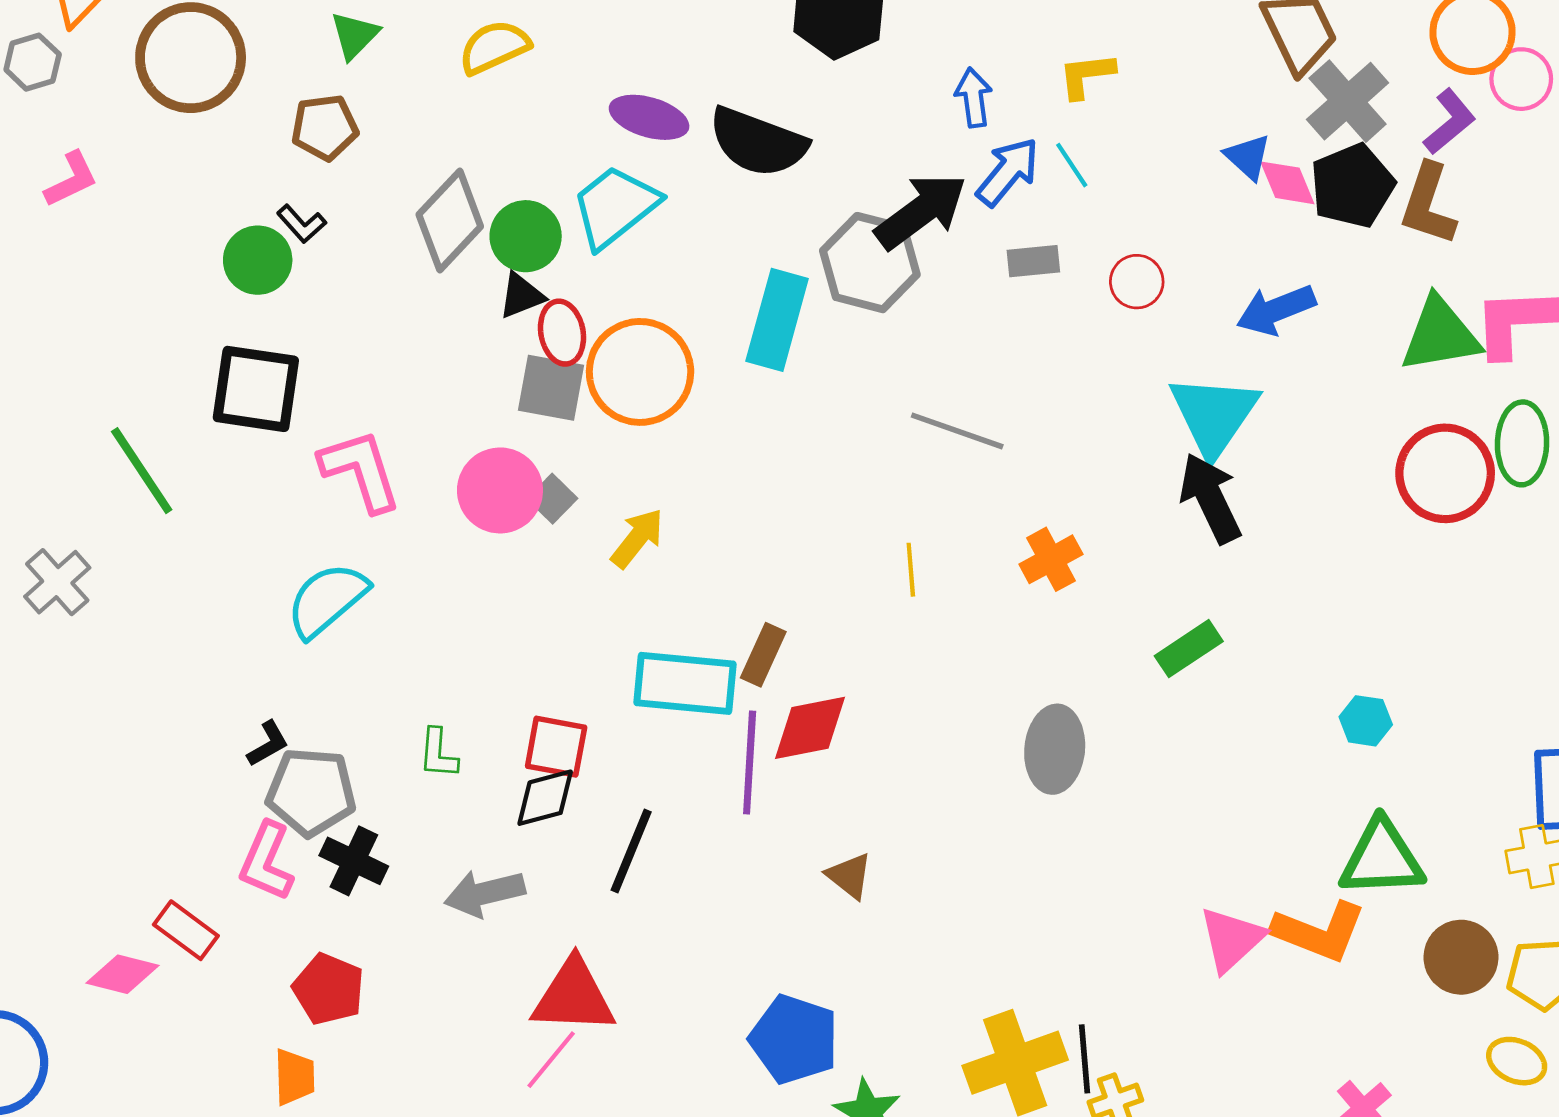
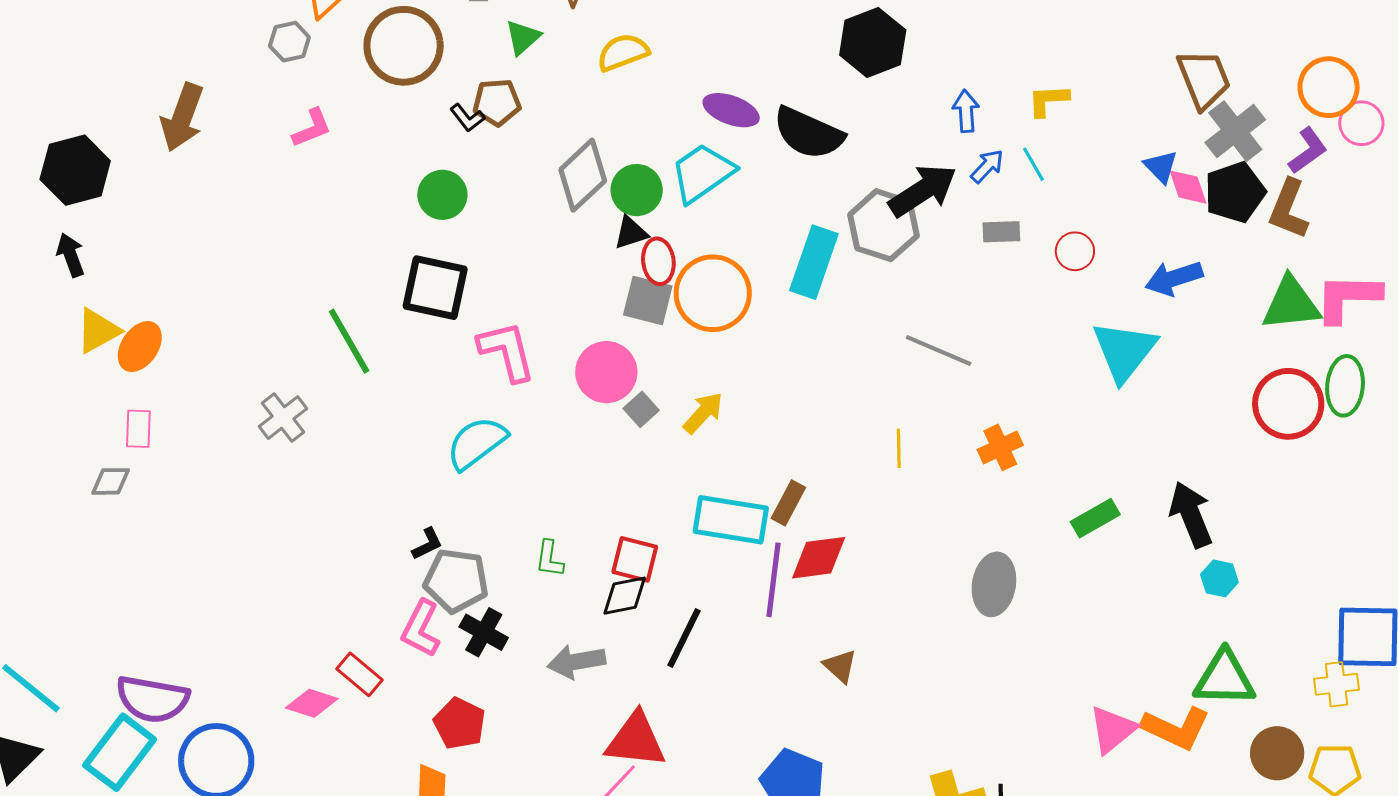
blue arrow: (1008, 172) -> (987, 166), size x0.7
black L-shape: (301, 224) -> (467, 118), moved
black arrow: (1210, 498) -> (1191, 515), moved
gray square: (552, 499) -> (641, 409), moved

